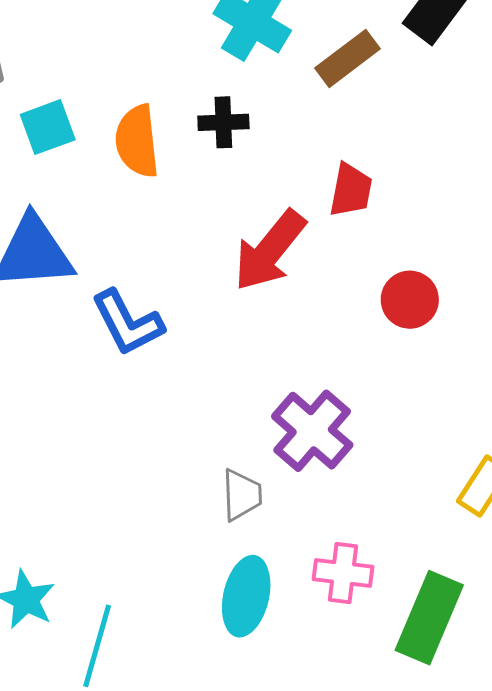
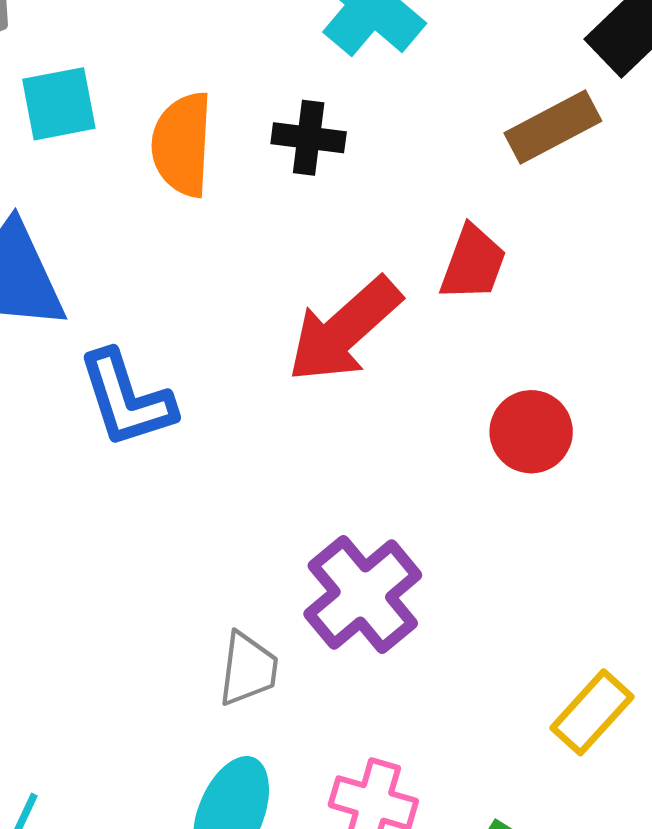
brown rectangle: (347, 58) -> (553, 127), moved

